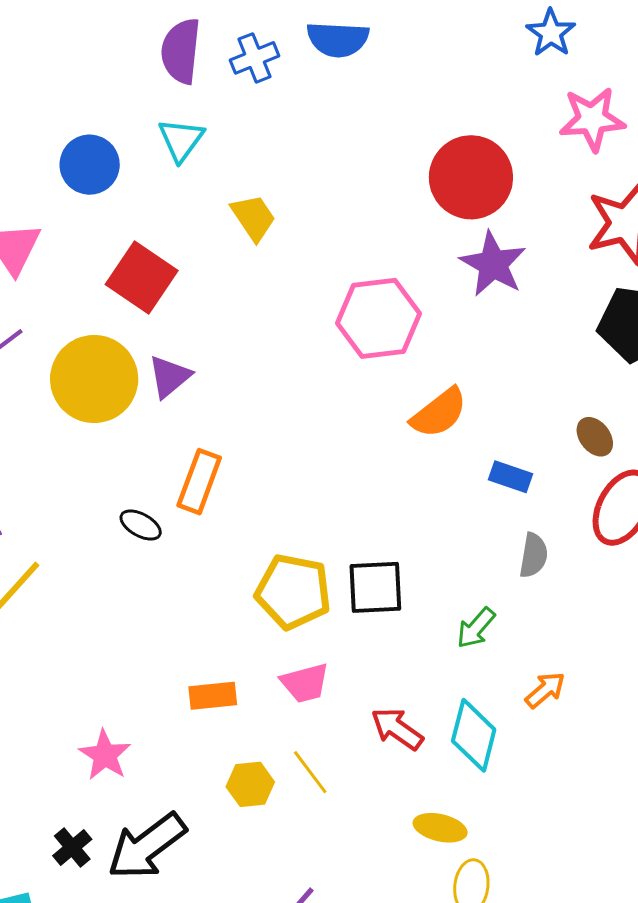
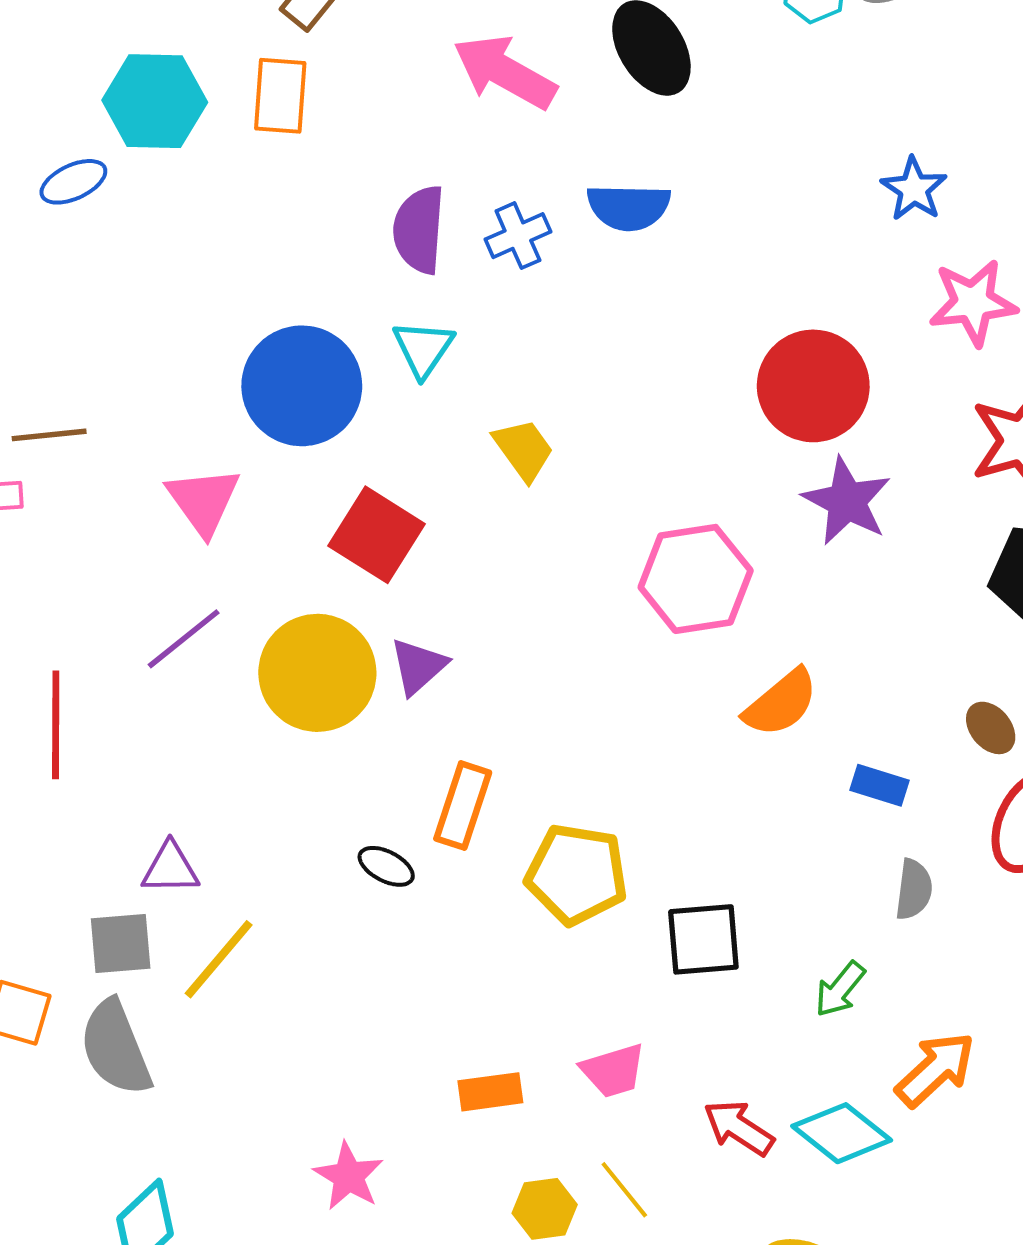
blue circle: (90, 165) -> (302, 386), size x1.5
yellow pentagon: (293, 592) -> (577, 874), moved
orange arrow: (545, 690) -> (935, 1069), size x1.5
cyan diamond: (474, 735) -> (842, 1133), turned -64

